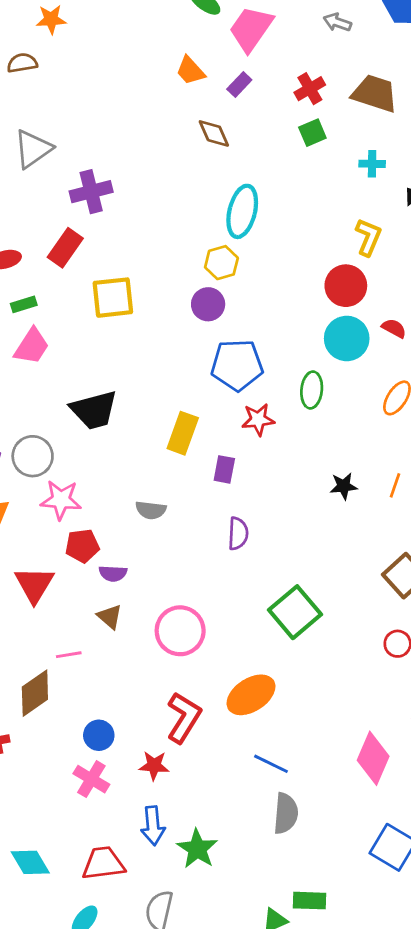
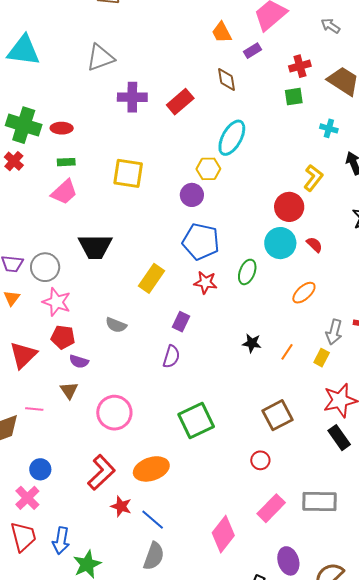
red rectangle: (65, 248) -> (180, 102), moved
purple rectangle: (224, 469) -> (181, 322), moved
red star: (154, 766) -> (121, 506), moved
red trapezoid: (103, 863) -> (23, 537), moved, turned 68

